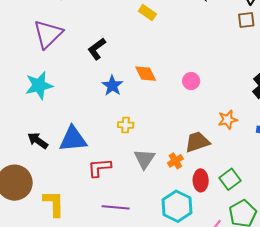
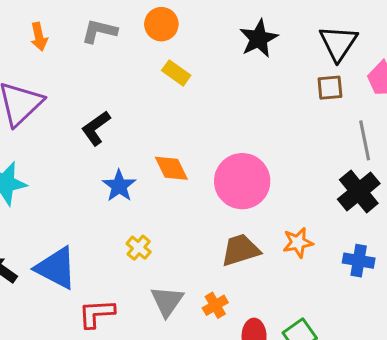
pink circle: (191, 81) -> (242, 181), size x2.0
yellow cross: (126, 125) -> (139, 248), turned 35
blue triangle: (73, 139) -> (56, 268), turned 32
brown trapezoid: (197, 142) -> (240, 250), moved

